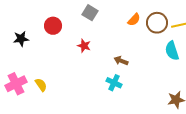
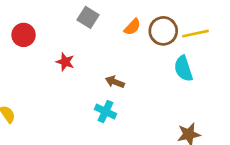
gray square: (90, 13) -> (88, 17), moved

